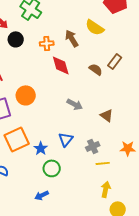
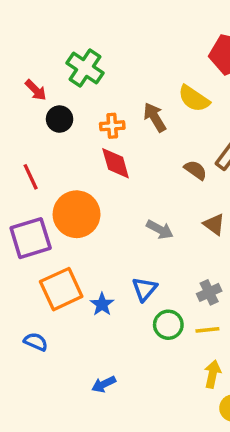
red diamond: (61, 65) -> (116, 163), moved
orange circle: (26, 95) -> (77, 214), size x1.4
brown triangle: (107, 115) -> (214, 224), moved
gray cross: (93, 146) -> (209, 292), moved
green circle: (52, 168) -> (168, 325), moved

